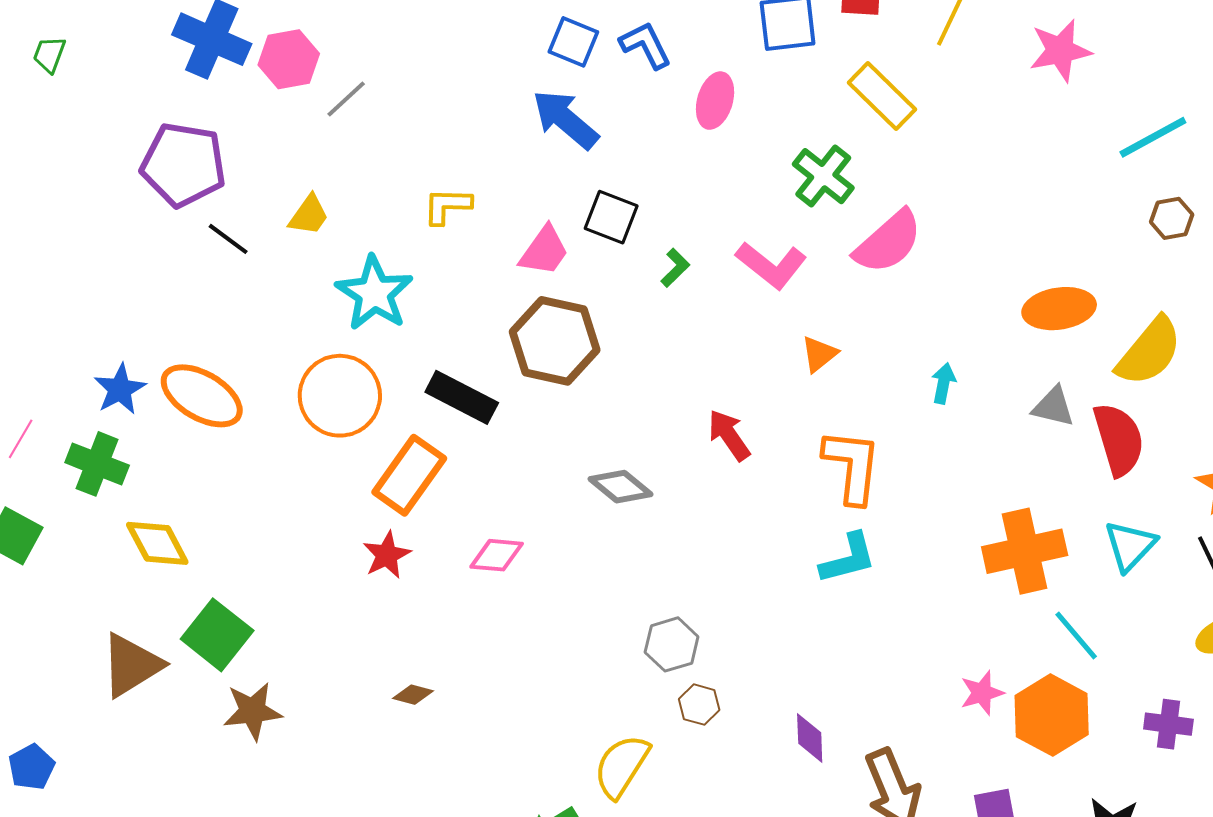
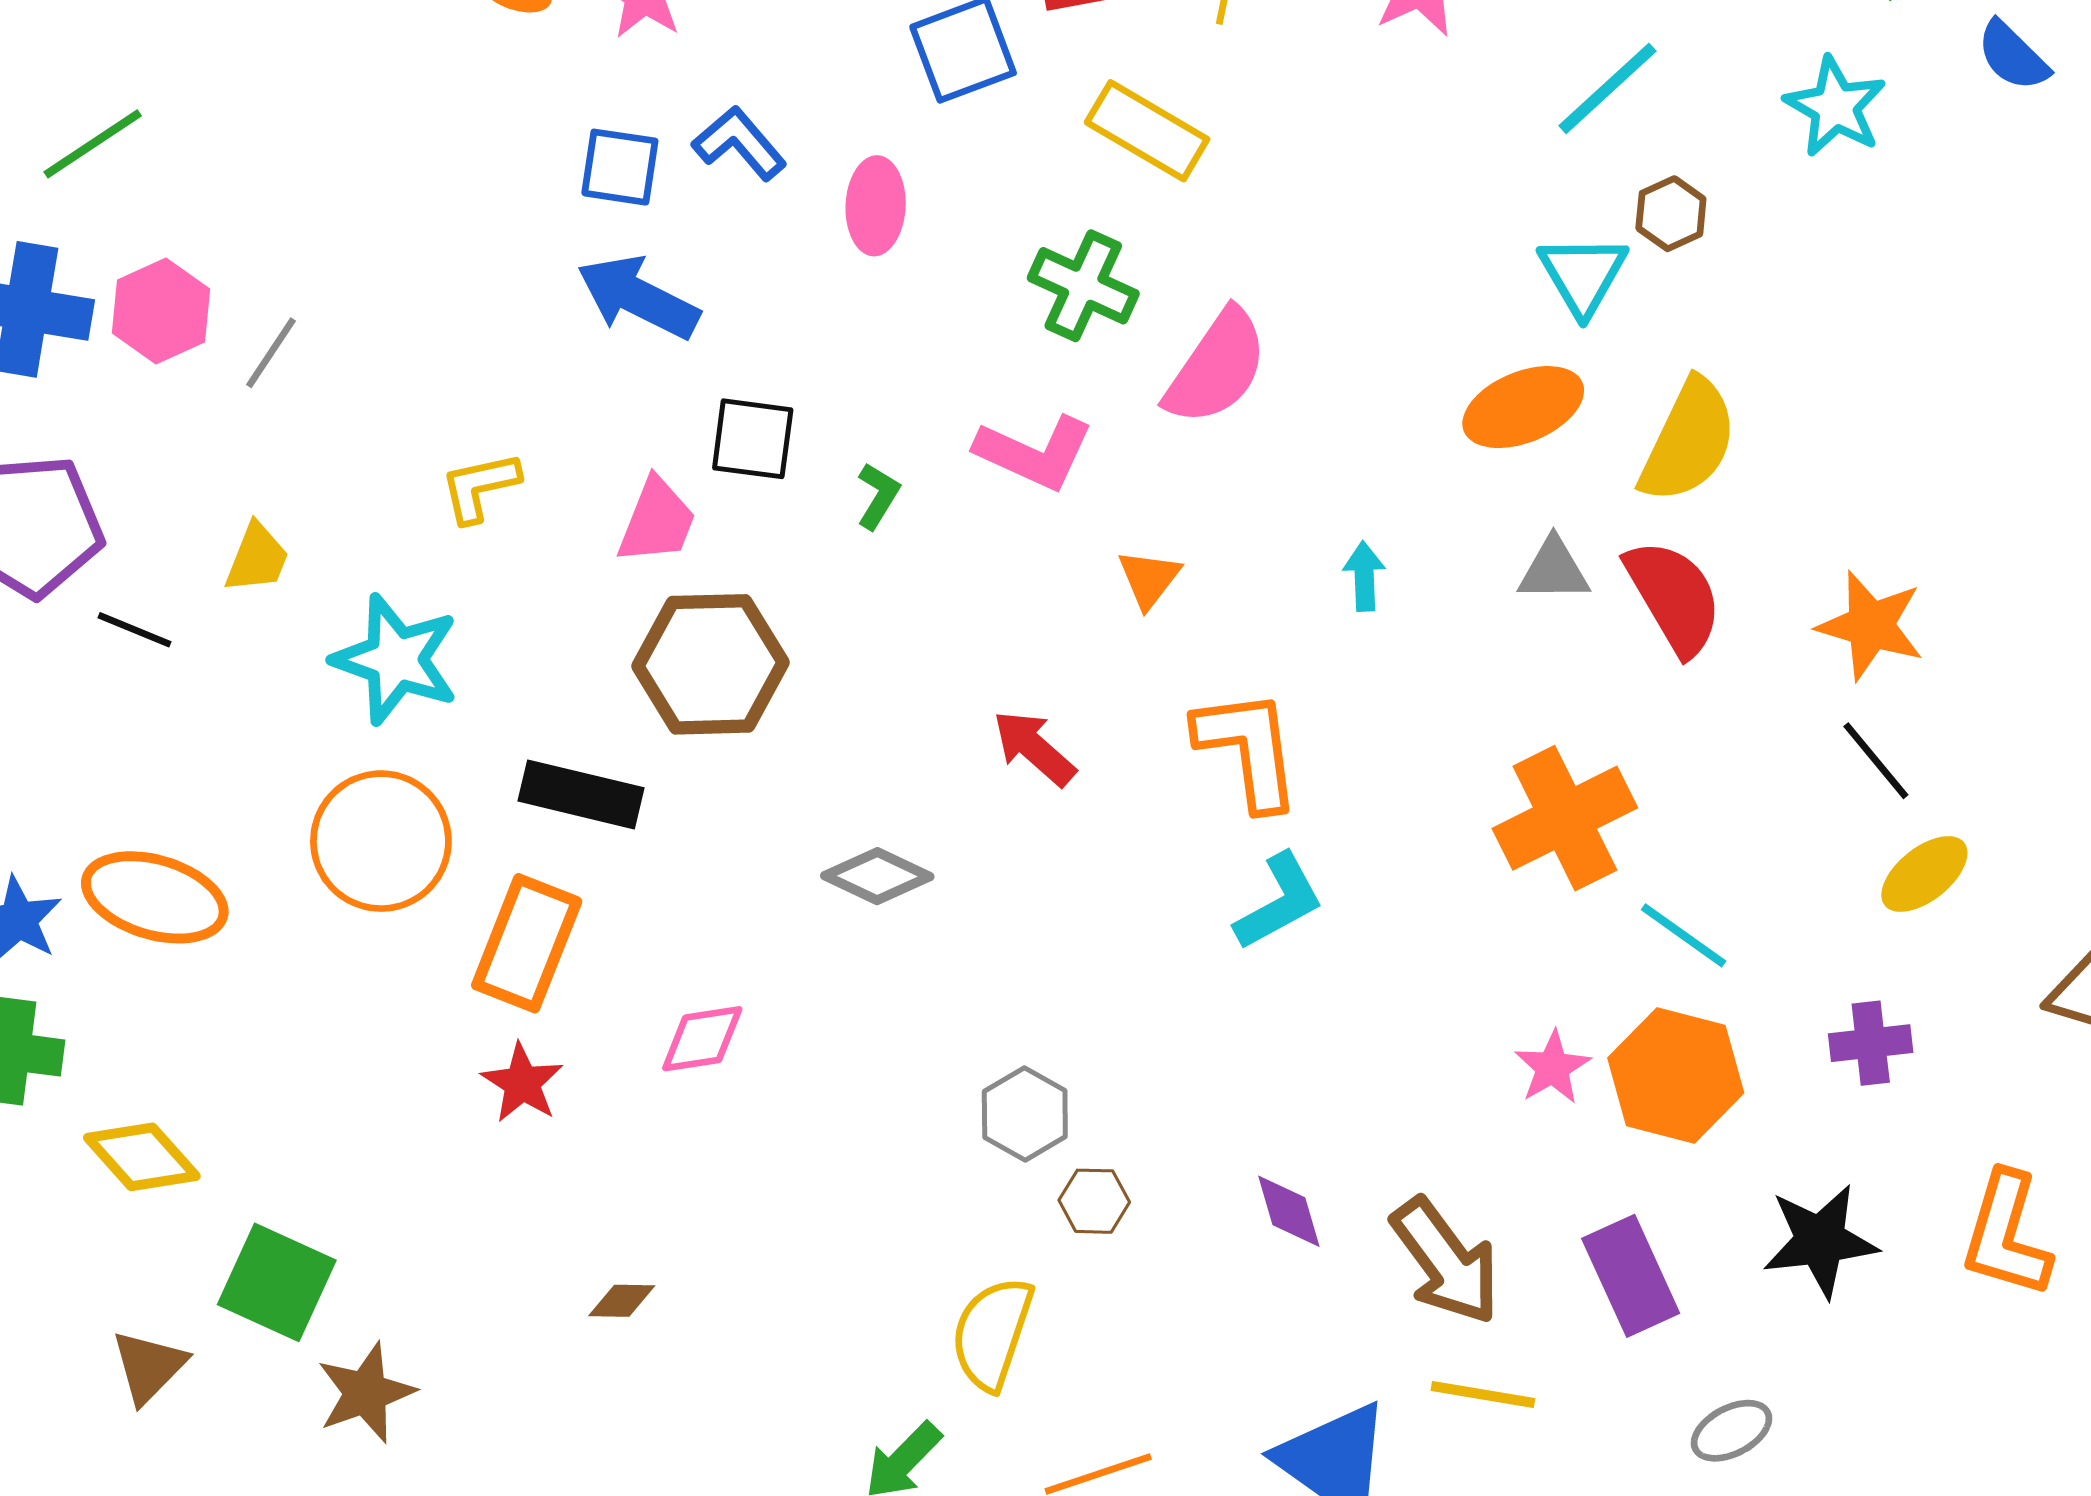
cyan triangle: (1130, 546) -> (1583, 275), moved
brown triangle: (131, 665) -> (149, 1367), size x0.7

